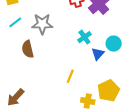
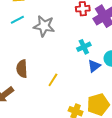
brown semicircle: (28, 49) -> (22, 69), moved
yellow line: (70, 76) -> (53, 80), moved

